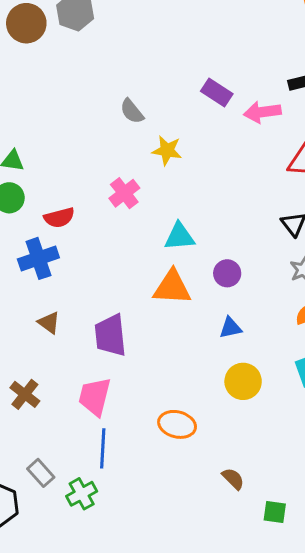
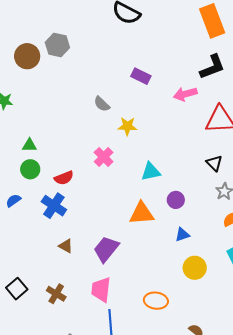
purple rectangle: (217, 93) -> (141, 76), moved
cyan triangle: (179, 237) -> (151, 172), moved
blue cross: (38, 258) -> (54, 206), turned -30
purple trapezoid: (110, 335) -> (106, 249), turned 52

